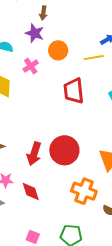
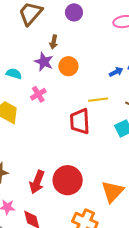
orange circle: (58, 50) -> (68, 66), moved
yellow line: (94, 58) -> (98, 100), moved

